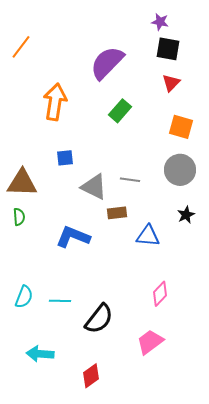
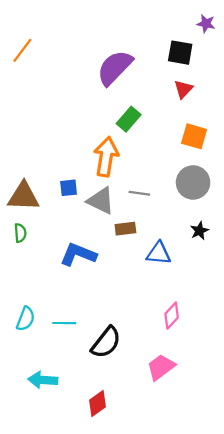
purple star: (160, 22) -> (206, 24), moved
orange arrow: (55, 102) -> (106, 157), moved
blue square: (65, 158) -> (69, 188), moved

